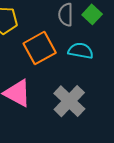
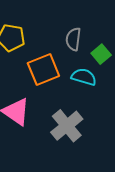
green square: (92, 14) -> (101, 54), moved

